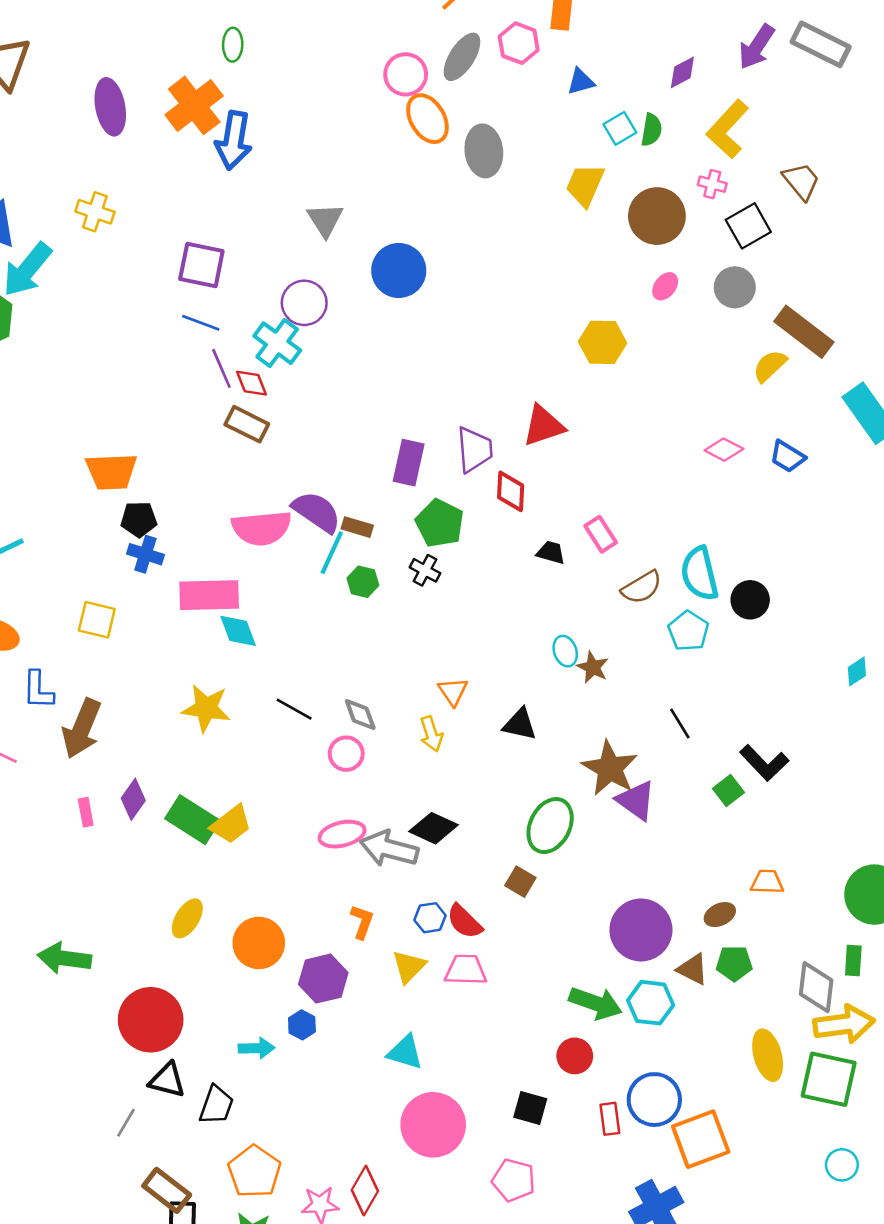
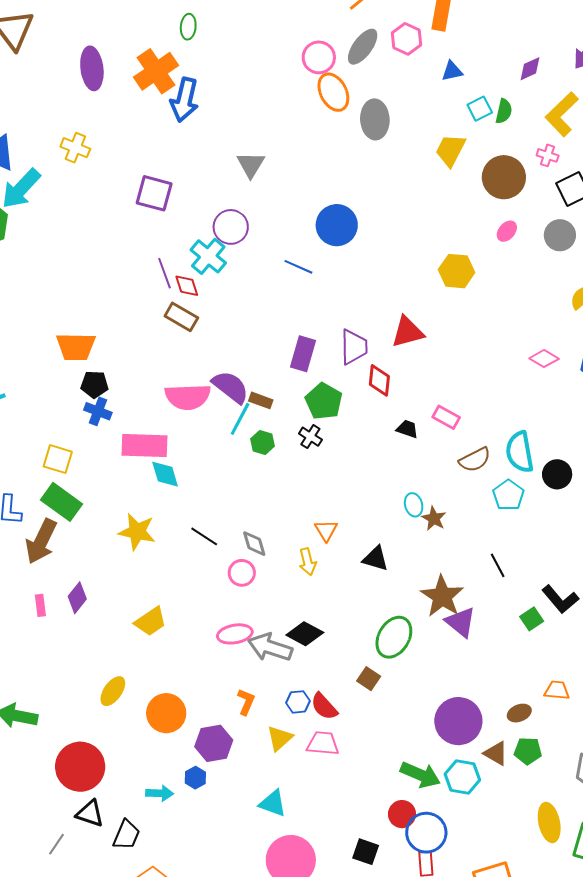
blue circle: (399, 270) -> (337, 225), moved
blue line: (201, 323) -> (298, 267), moved
pink rectangle: (601, 534) -> (446, 417), turned -32
green rectangle: (193, 820) -> (62, 502), moved
blue circle: (654, 1100) -> (426, 833), moved

